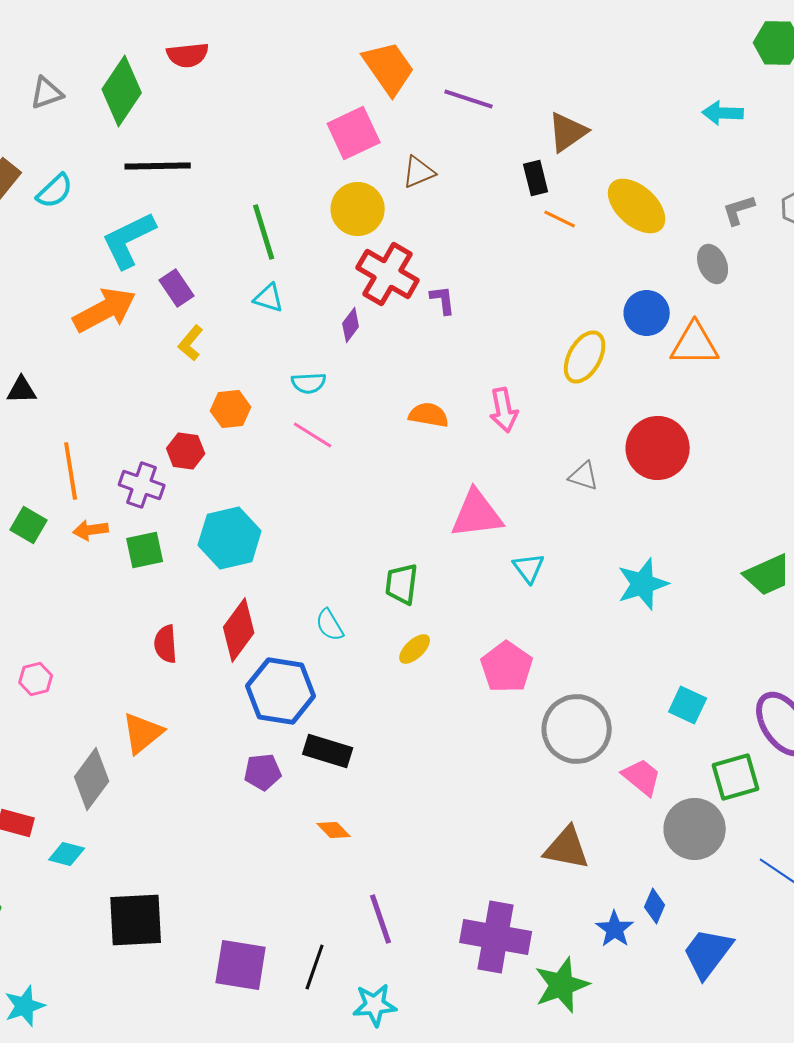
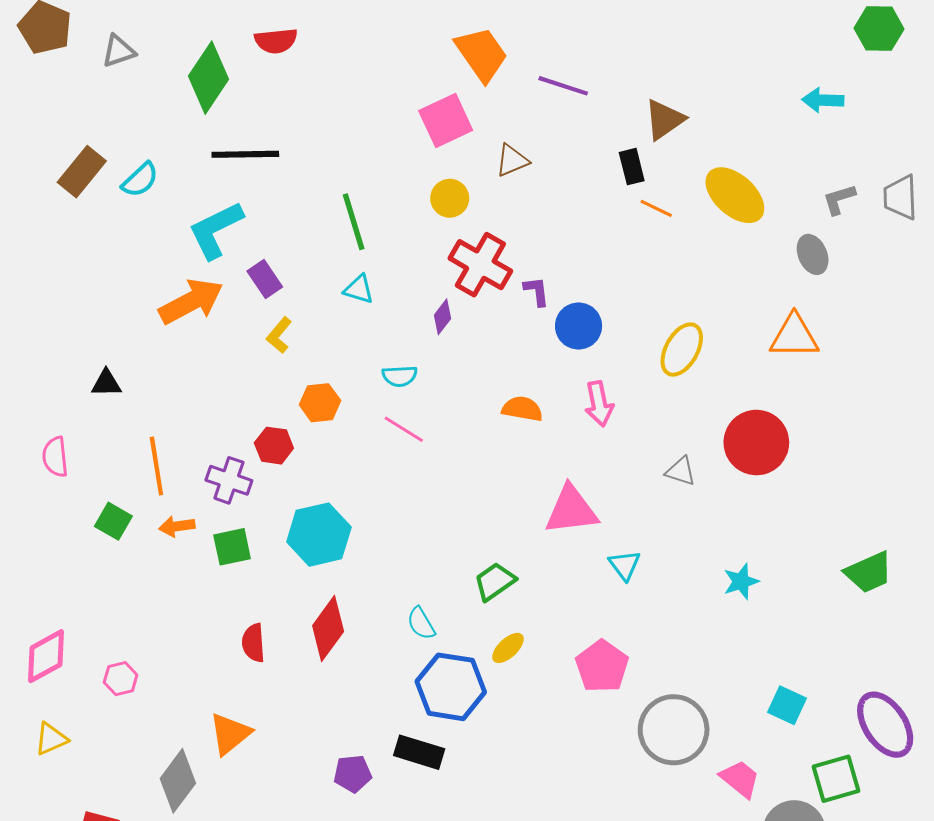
gray triangle: (47, 93) -> (119, 51), moved
yellow circle: (358, 209) -> (450, 198), size x0.7
blue circle: (647, 313) -> (579, 326), moved
green trapezoid: (402, 584) -> (495, 582), turned 48
cyan star: (643, 584) -> (741, 582), size x0.7
blue hexagon: (281, 691) -> (451, 687), moved

